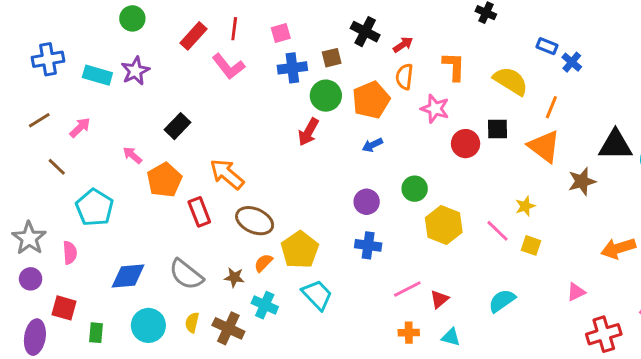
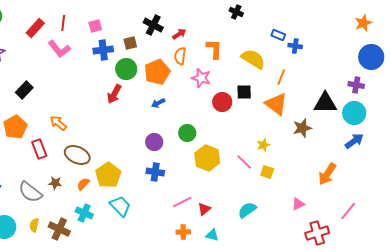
blue cross: (572, 62) -> (295, 46), turned -32
orange arrow: (227, 174) -> (58, 123), size x0.7
orange arrow: (618, 248) -> (327, 174), turned -40
brown star: (234, 277) -> (55, 183), moved

